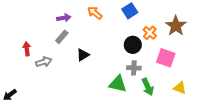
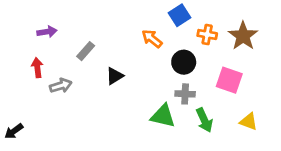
orange arrow: (95, 13) -> (152, 39), moved
purple arrow: (64, 18) -> (47, 32), moved
orange cross: (150, 33) -> (207, 35), moved, turned -32

